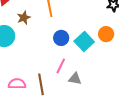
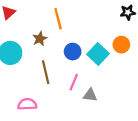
brown star: (24, 18) -> (40, 39), moved
brown line: (41, 84) -> (46, 72), moved

